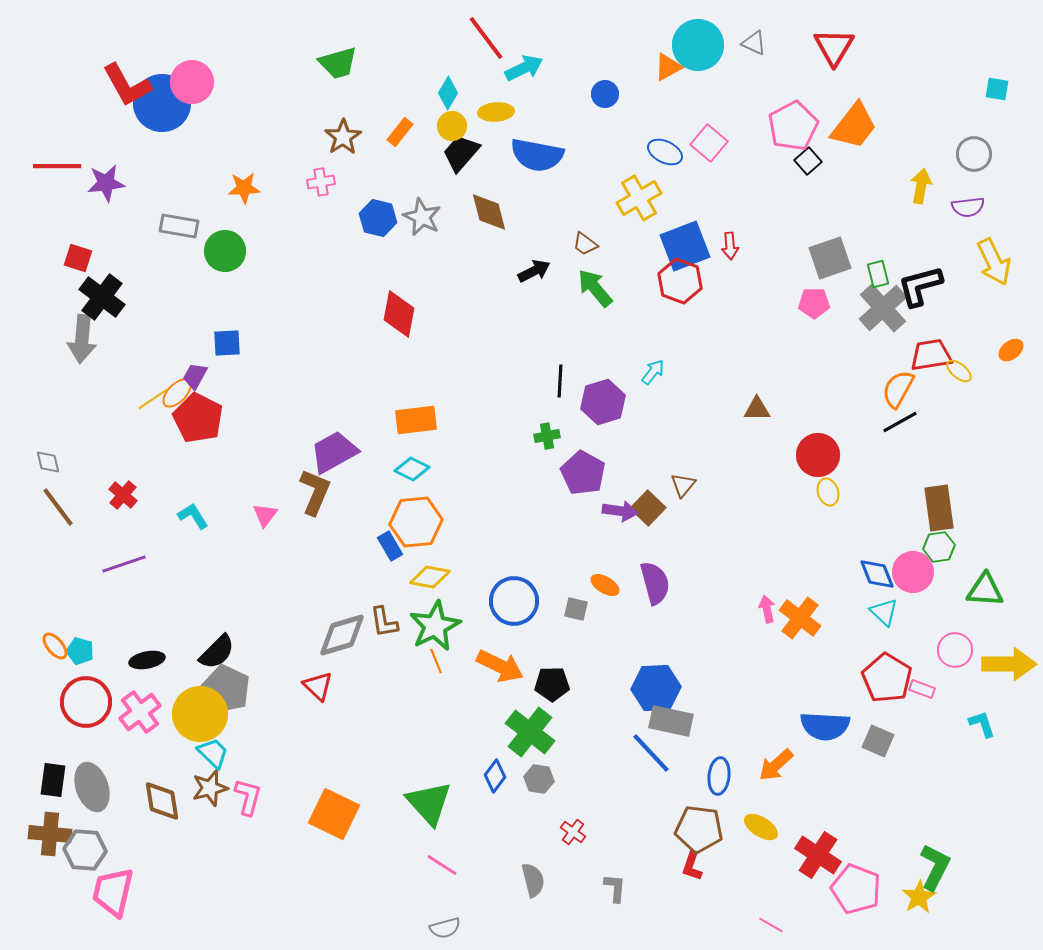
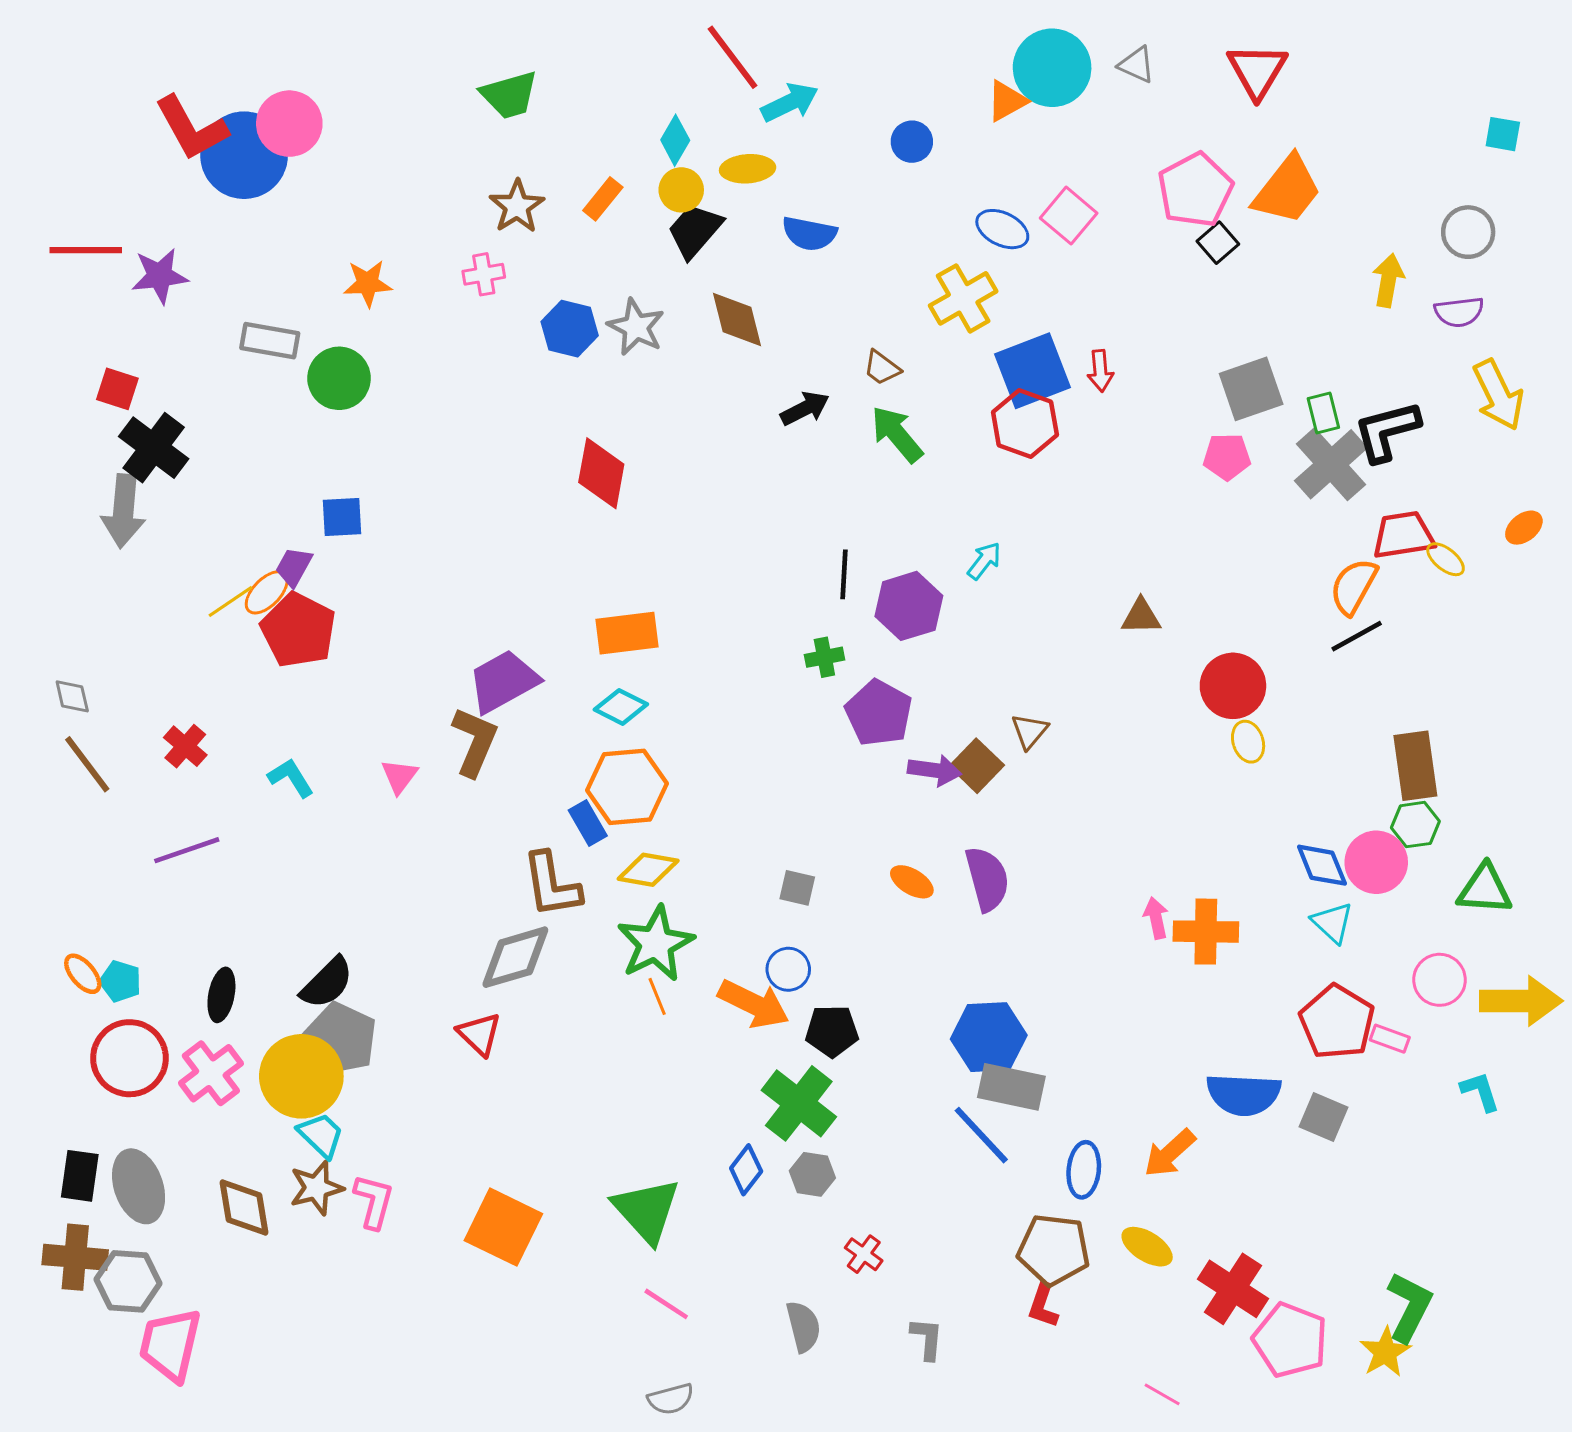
blue semicircle: (537, 155) -> (809, 234), size x0.7
blue circle: (514, 601) -> (788, 969), moved, size x0.6
gray square: (576, 609) -> (797, 888), moved
orange cross: (800, 618) -> (1206, 932), turned -36
brown L-shape: (384, 622) -> (552, 885), moved, size x1.4
black ellipse: (147, 660) -> (221, 995), turned -68

